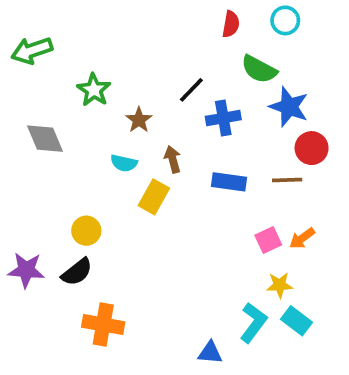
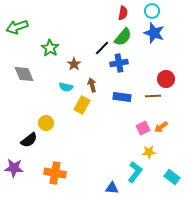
green semicircle: (259, 69) -> (123, 37), moved, turned -78
blue star: (289, 107) -> (154, 33), moved
purple star: (26, 270) -> (14, 168), moved
black semicircle: (77, 272) -> (29, 140), moved
cyan rectangle: (297, 321) -> (172, 177), moved

